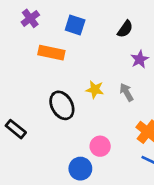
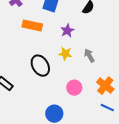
purple star: (140, 59) -> (67, 31), moved
pink circle: (100, 146) -> (74, 88), moved

